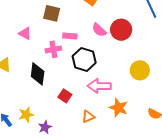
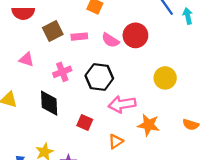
brown square: (52, 13) -> (53, 31), turned -30
pink rectangle: (70, 36) -> (79, 37), moved

